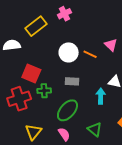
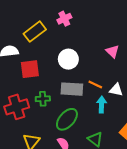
orange line: (90, 54) -> (95, 84), moved
red square: (31, 74) -> (30, 69), moved, turned -30
gray rectangle: (72, 81) -> (72, 89), size x1.5

